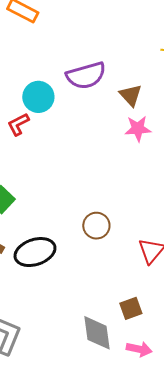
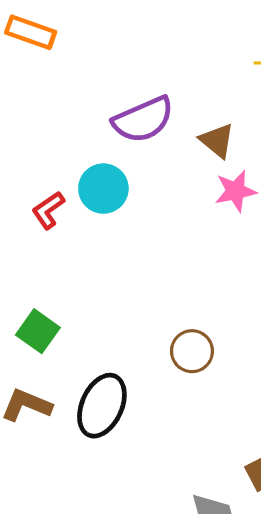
cyan circle: (38, 97) -> (103, 189), moved
black ellipse: (35, 252) -> (102, 406), turned -39

